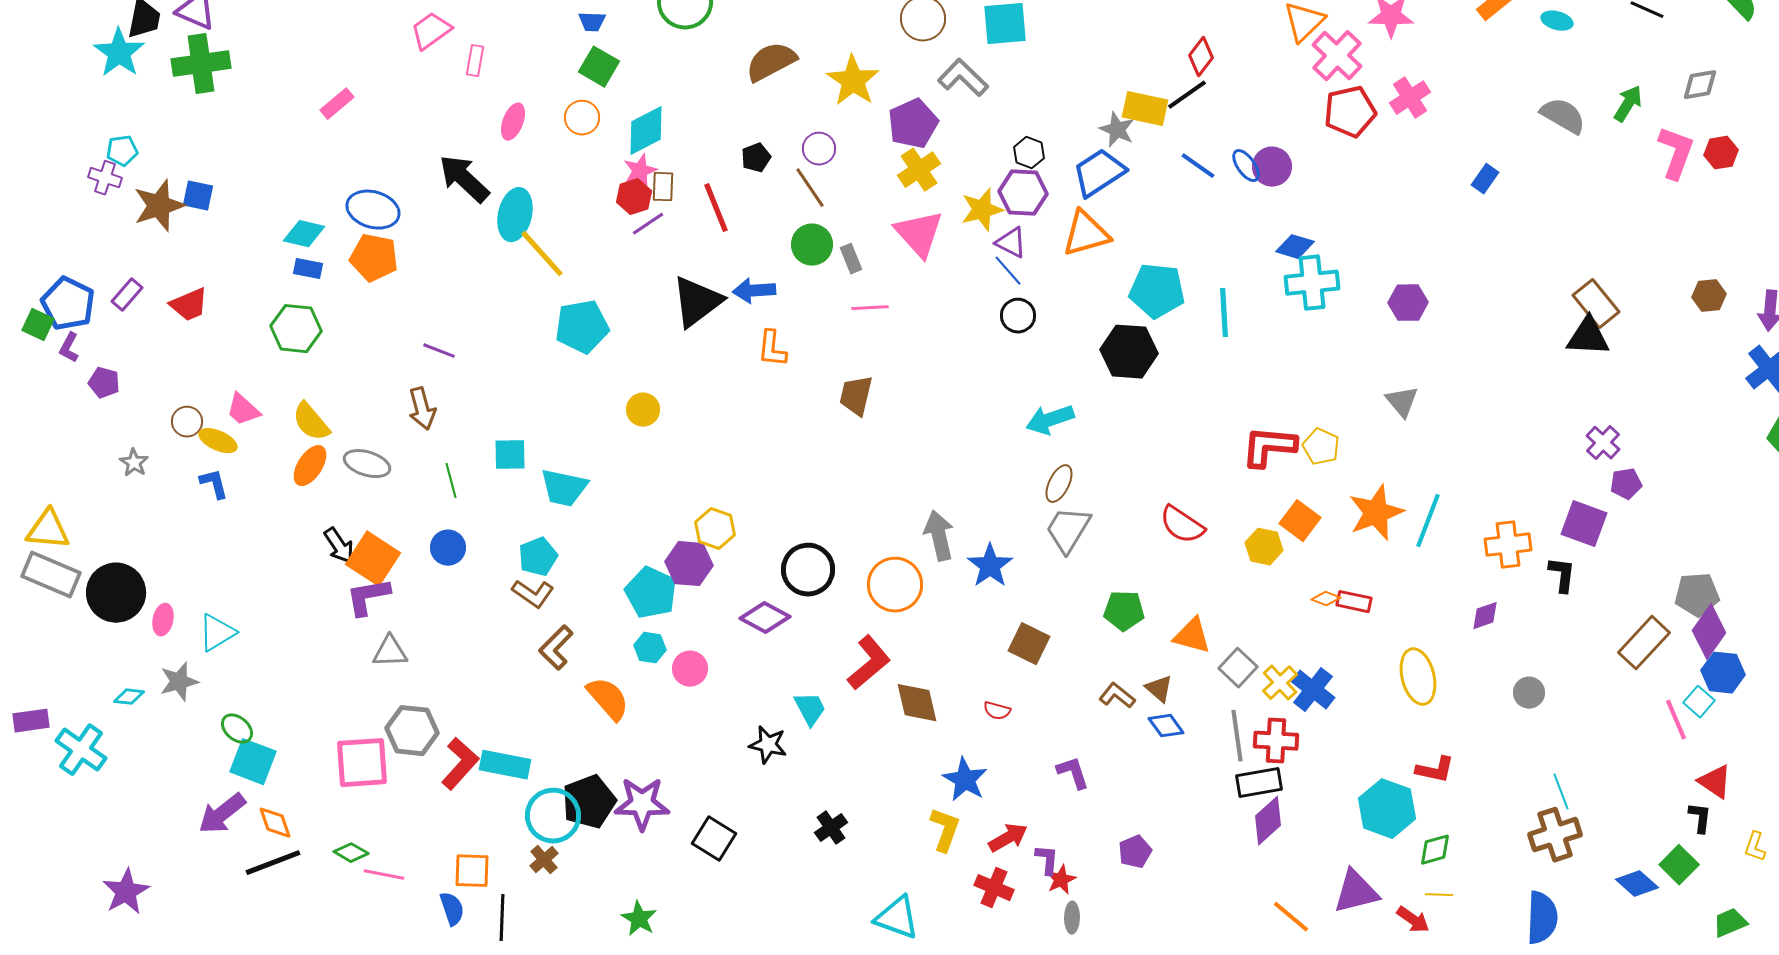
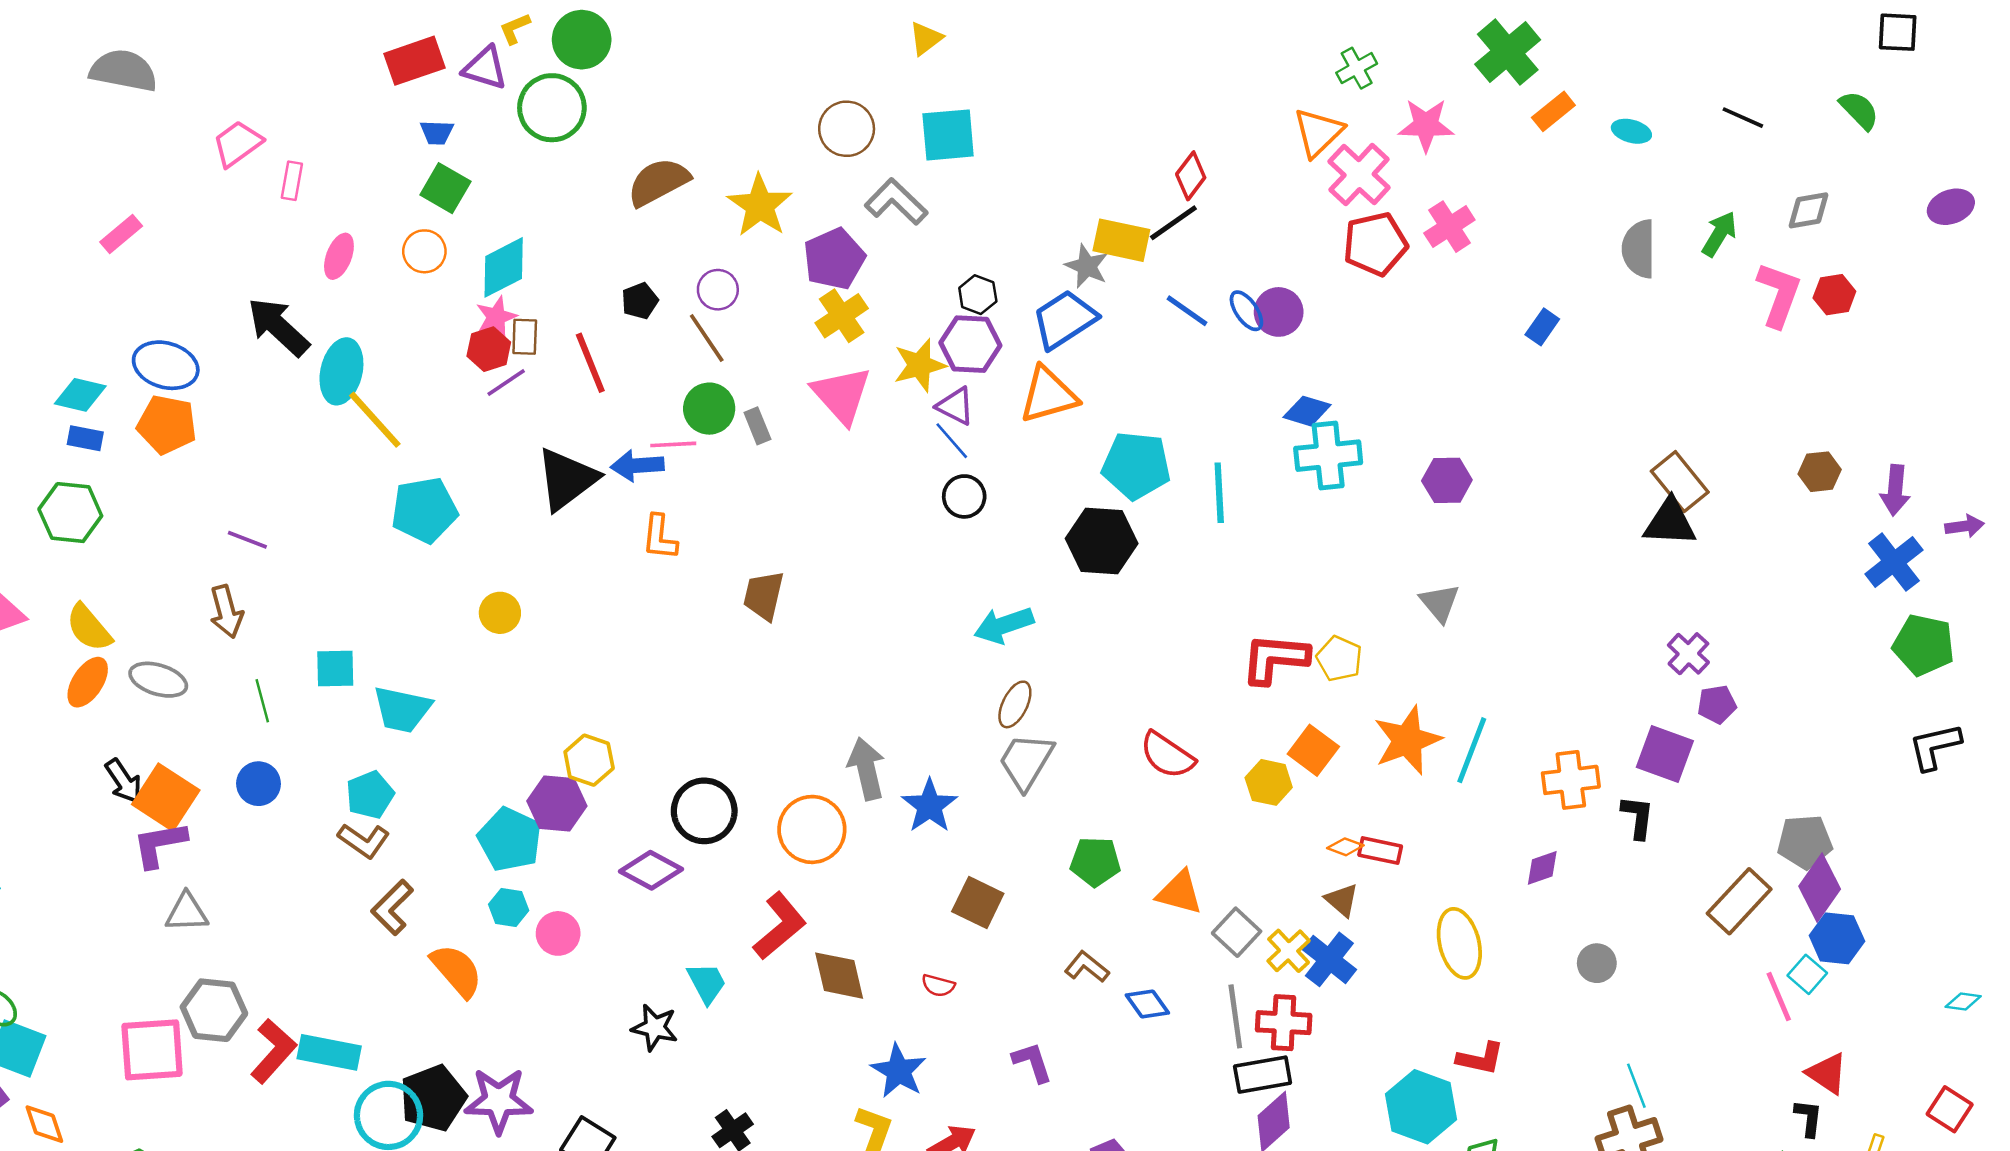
gray semicircle: (1563, 116) -> (1639, 249), turned -120
pink line: (870, 308) -> (673, 444), moved
brown triangle: (1159, 689) -> (1342, 900), moved

